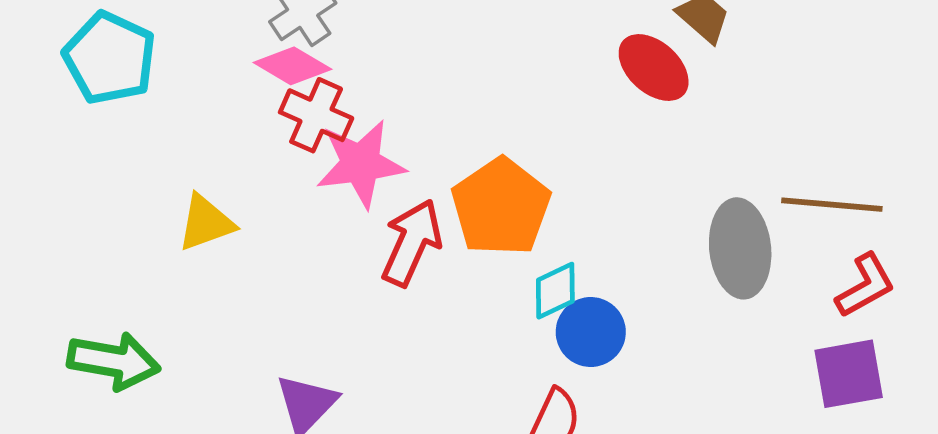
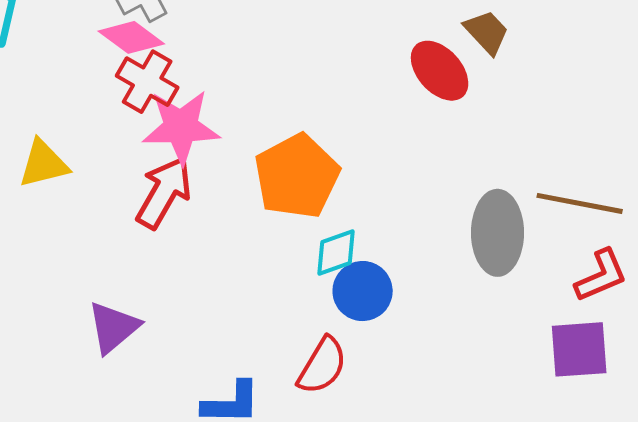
red arrow: (412, 243) -> (164, 192), moved

